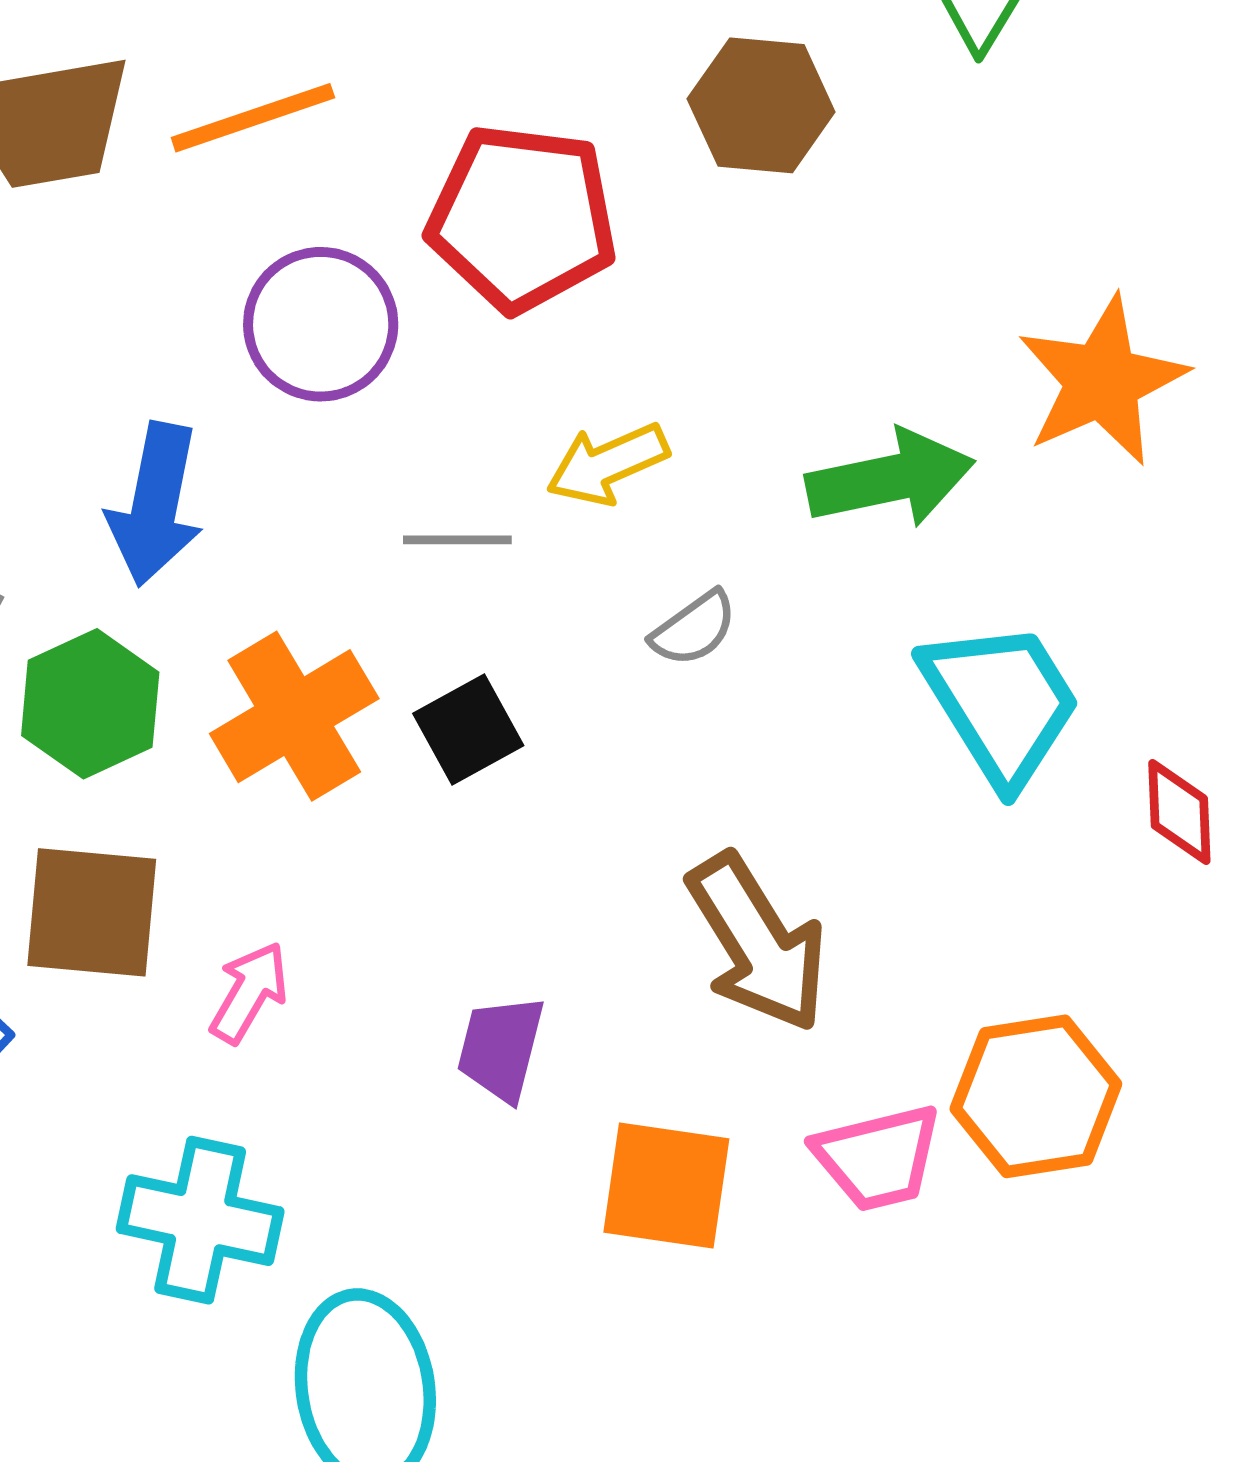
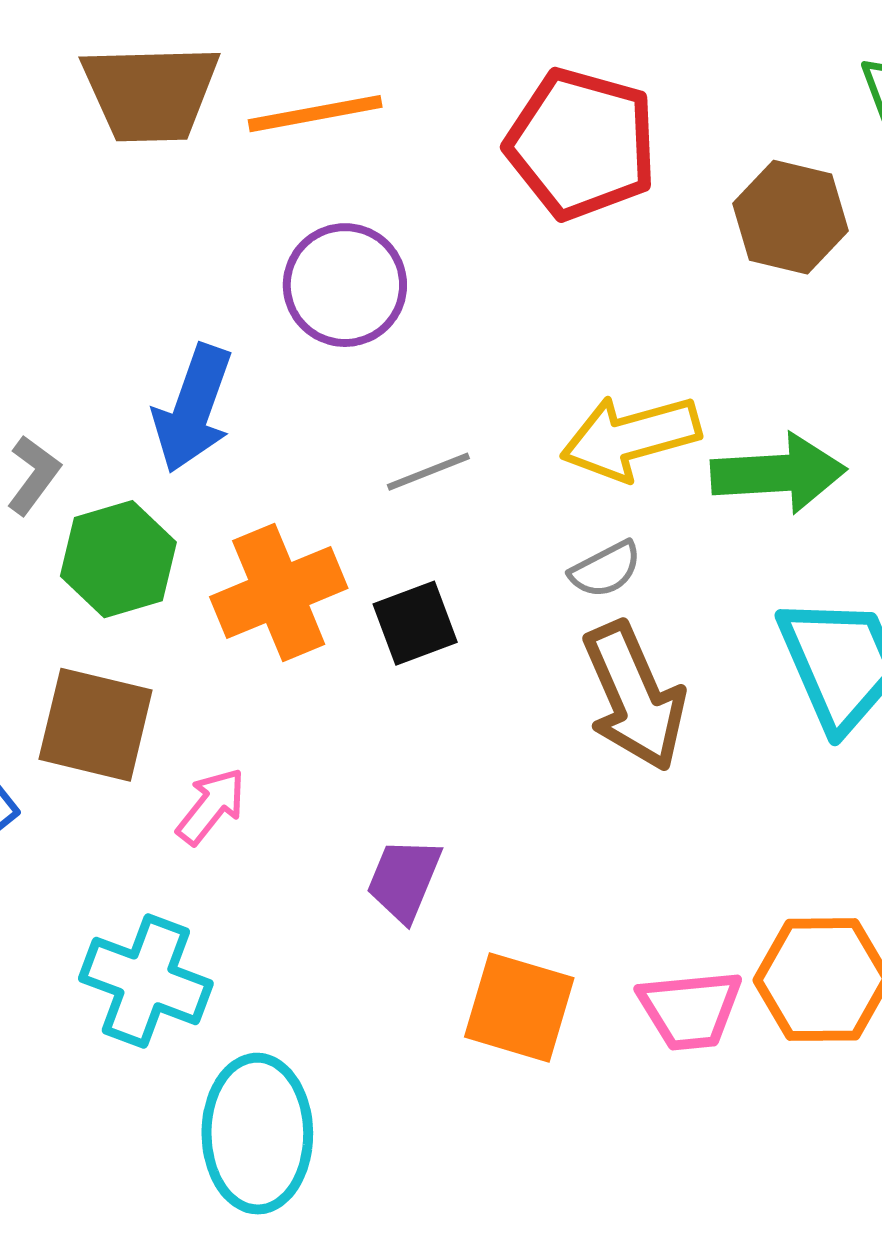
brown hexagon: (761, 105) -> (791, 217), moved
red pentagon: (522, 218) -> (581, 144), moved
yellow arrow: (607, 464) -> (631, 437), moved, size x1.4
gray line: (457, 540) -> (428, 472), turned -30
brown arrow: (757, 943) -> (634, 696), moved

